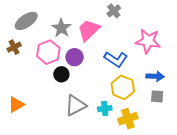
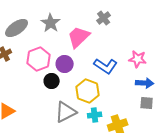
gray star: (61, 28) -> (51, 23), moved
pink star: (148, 41) -> (138, 59), moved, size x0.7
yellow hexagon: (123, 87) -> (88, 91), moved

